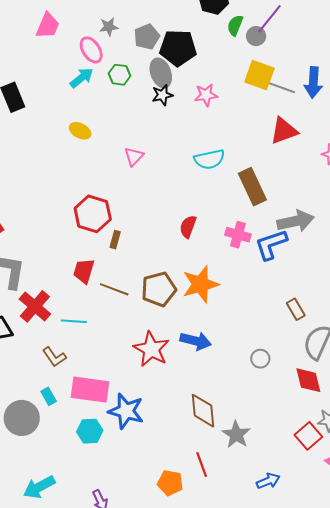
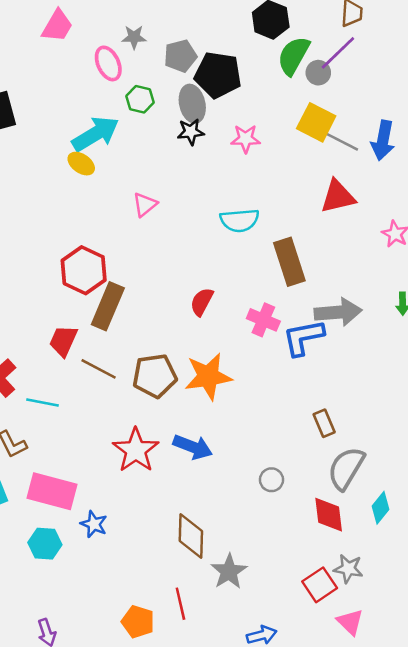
green semicircle: (235, 25) -> (294, 56), size x1.5
cyan arrow: (82, 78) -> (95, 134), moved, size x1.5
brown rectangle: (115, 240) -> (108, 306), size x2.0
blue star: (126, 411) -> (94, 524), size x0.6

